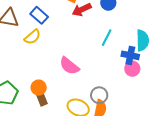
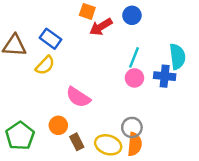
pink semicircle: (69, 66) -> (78, 97), moved
pink circle: (132, 69) -> (134, 78), moved
brown rectangle: (42, 99) -> (77, 142), moved

